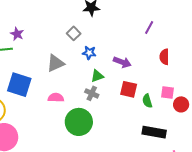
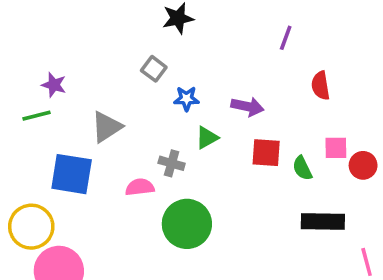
gray triangle: (55, 63) -> (106, 127), moved
gray cross: (92, 93) -> (172, 163), moved

